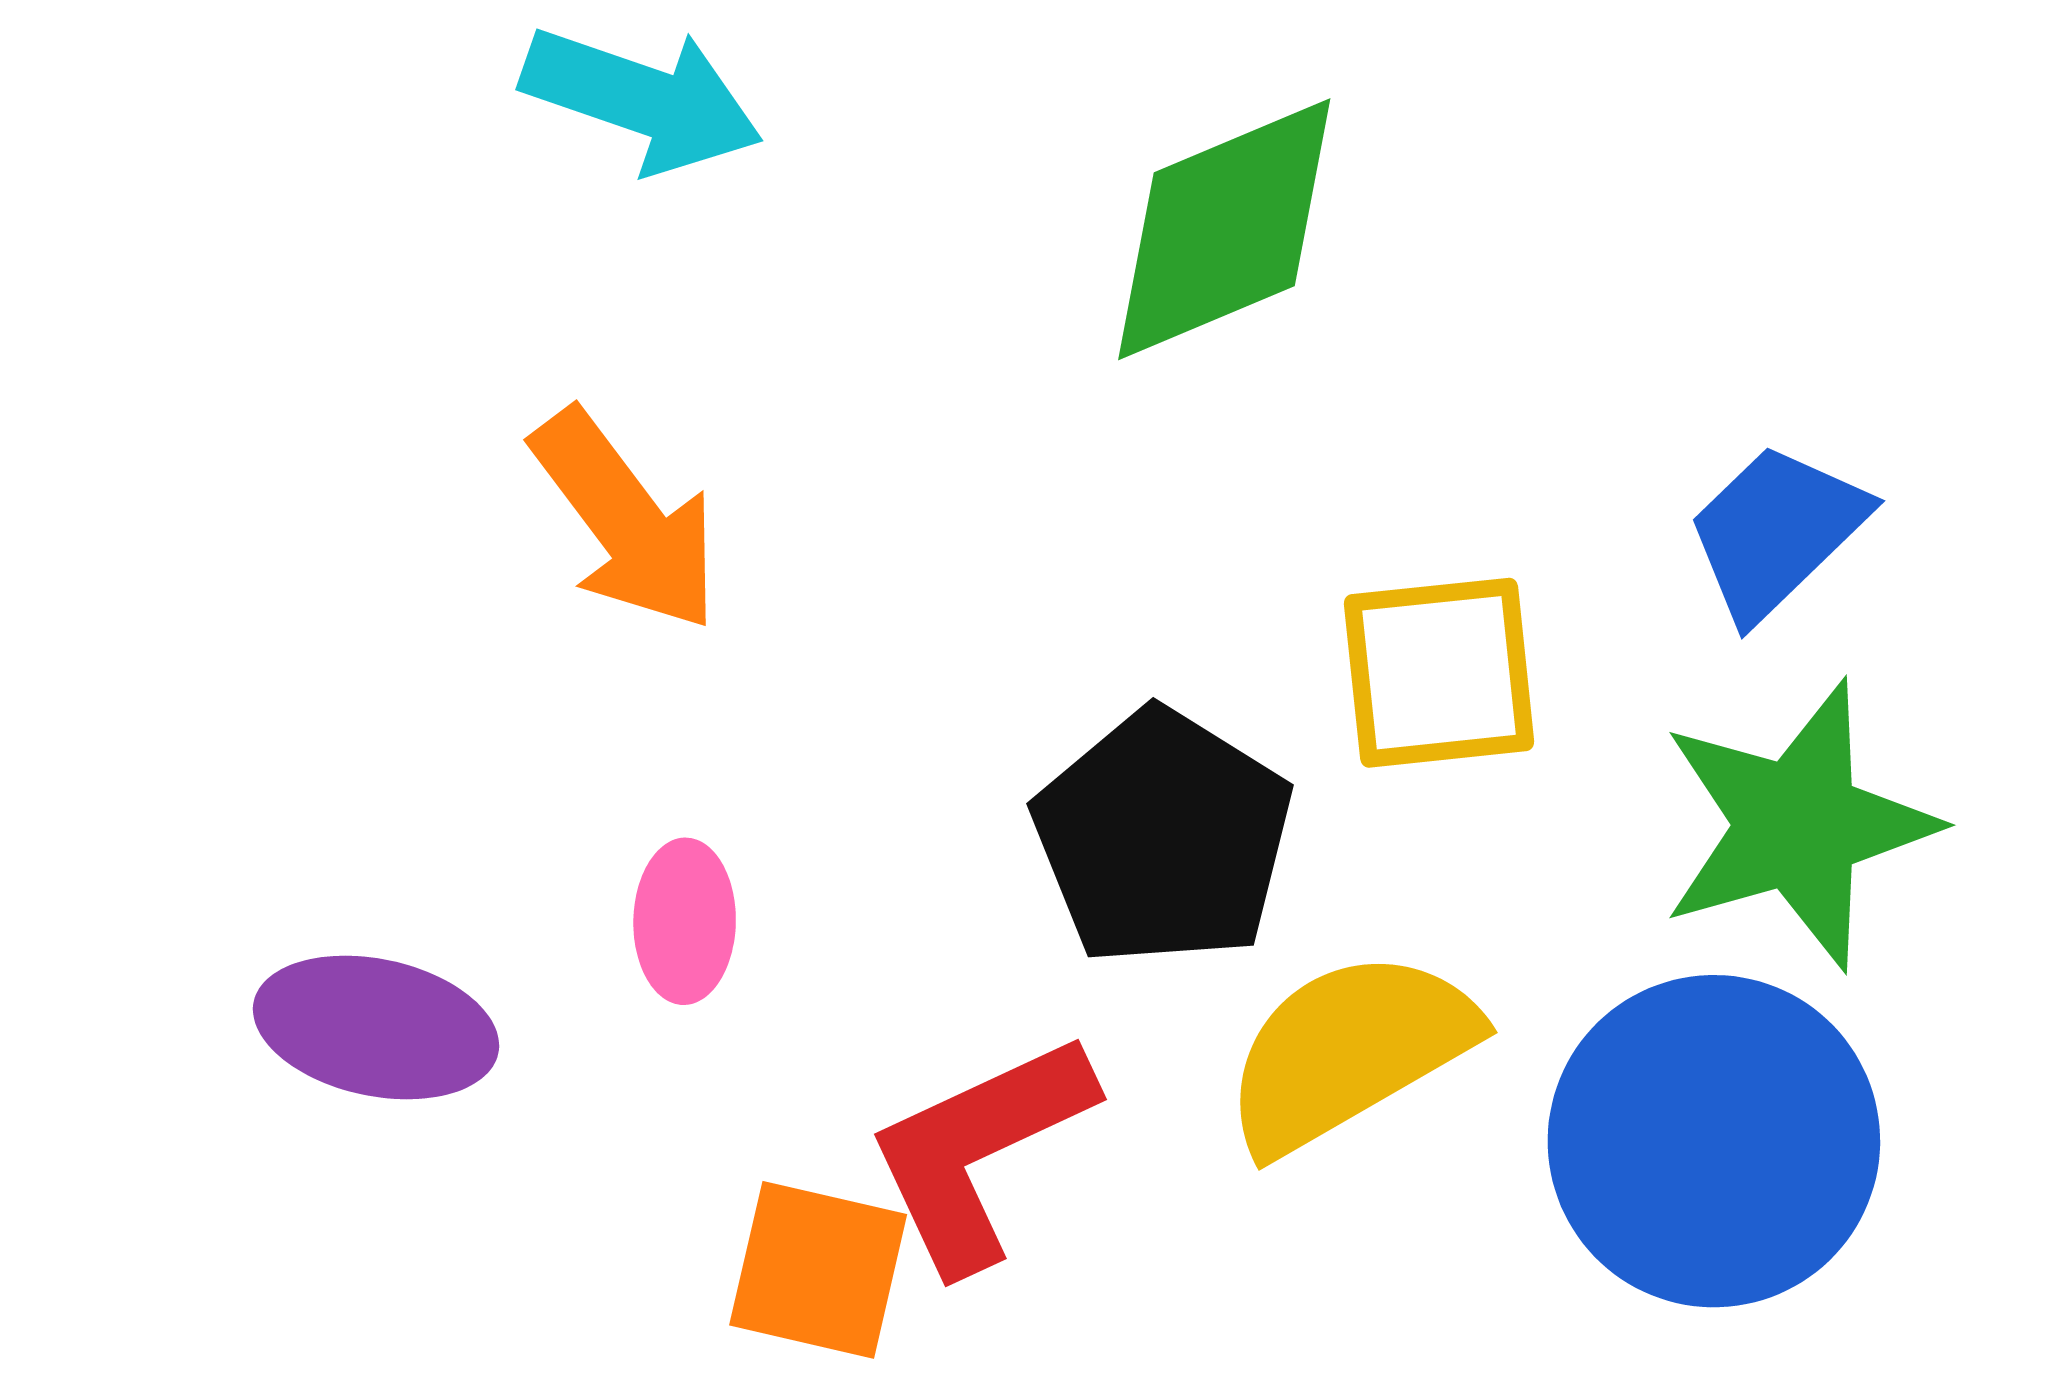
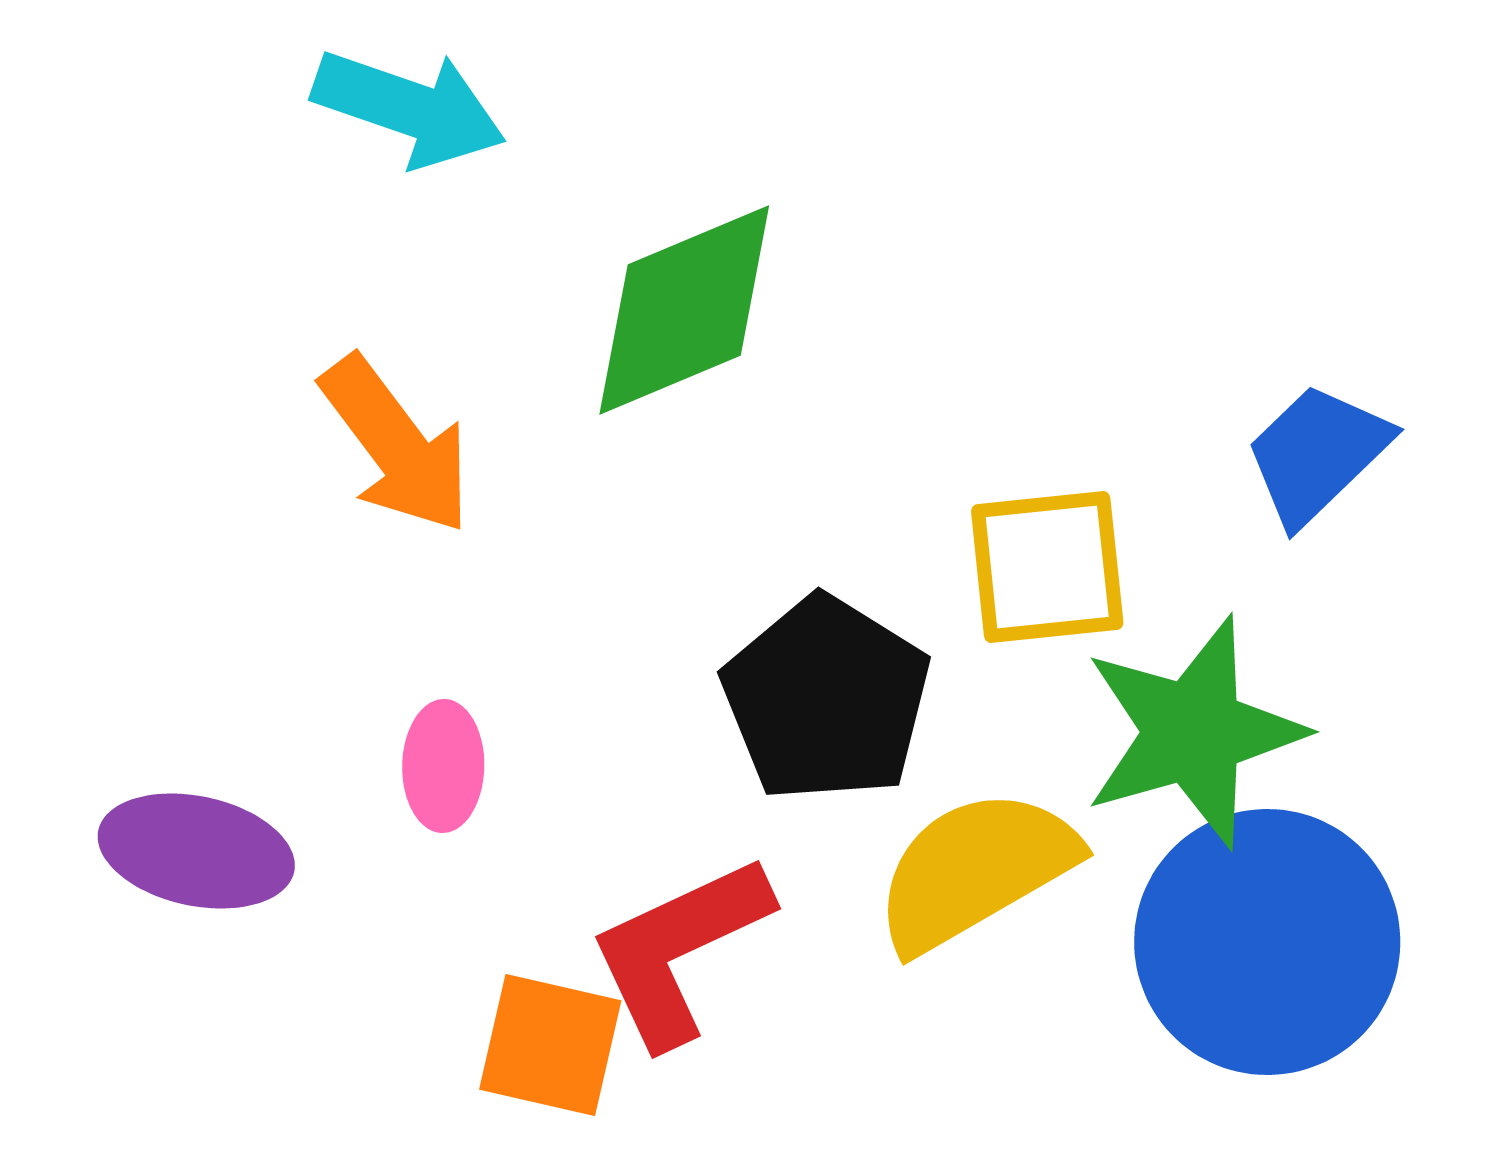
green diamond: (1224, 229) -> (684, 310), moved
green star: (1798, 825) -> (1193, 732), moved

